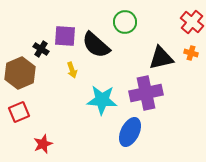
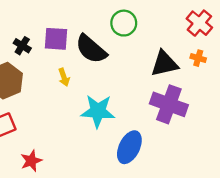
black cross: (41, 49) -> (22, 46), moved
purple cross: (146, 93) -> (169, 104), moved, turned 32

